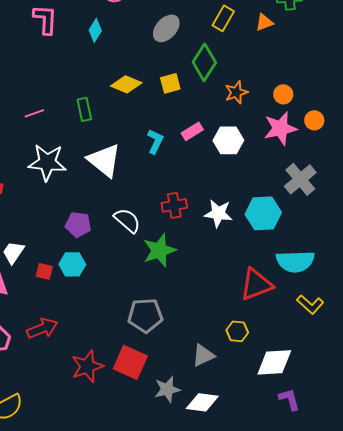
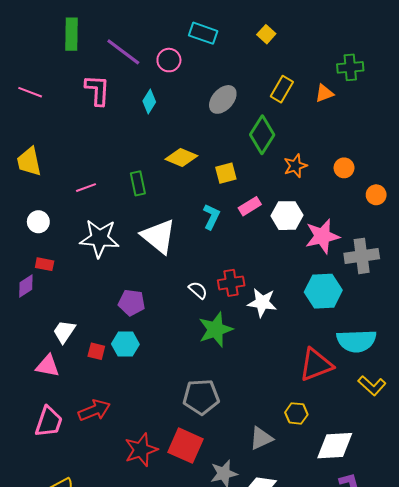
yellow square: (170, 83) -> (226, 173), moved
pink star: (280, 128) -> (322, 236), moved
gray cross: (300, 179) -> (362, 256), turned 32
white star: (218, 213) -> (262, 303), moved
white semicircle: (127, 220) -> (198, 290), moved, size x0.7

